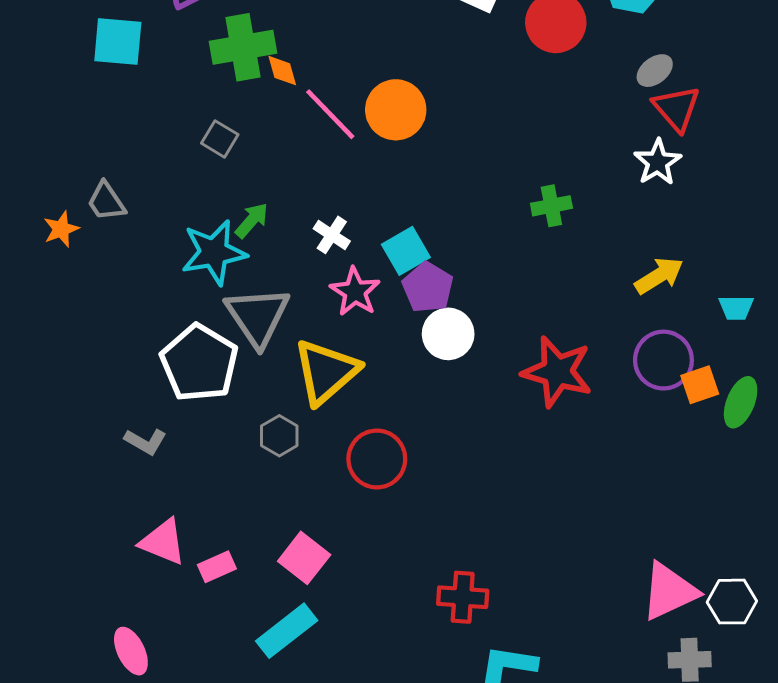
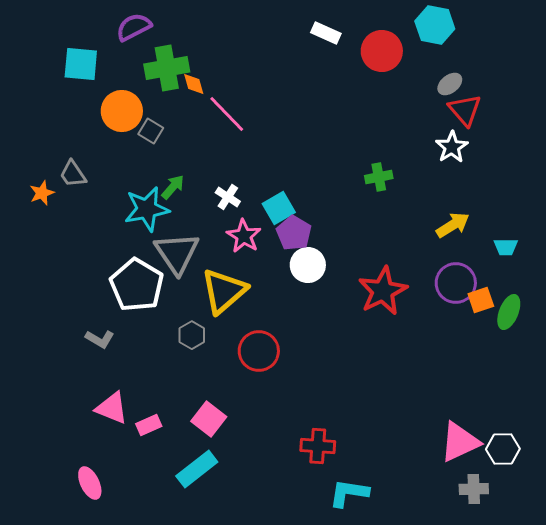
orange circle: (396, 110) -> (122, 111), moved
red star: (557, 372) -> (383, 291), turned 30

